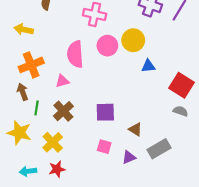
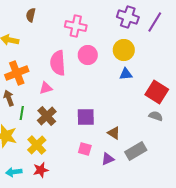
yellow circle: (133, 40) -> (124, 50), moved

